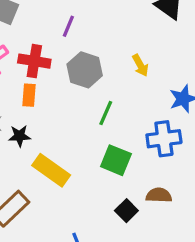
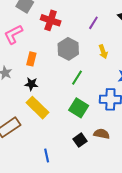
purple line: (68, 26) -> (93, 23), moved
red cross: (34, 61) -> (51, 20), moved
black star: (19, 136) -> (31, 84), moved

